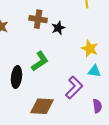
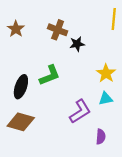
cyan triangle: (94, 71) -> (106, 99), turned -32
brown diamond: (42, 106) -> (21, 122), moved

